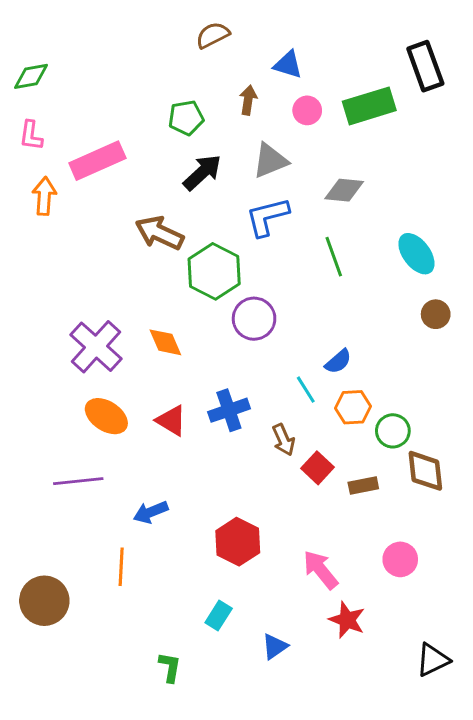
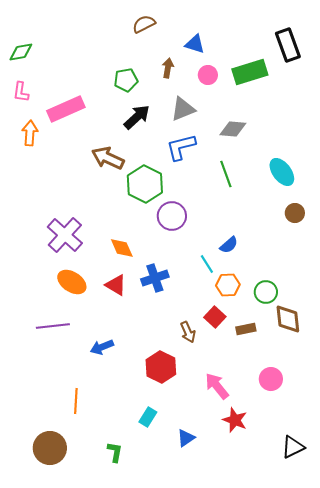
orange diamond: (165, 342) -> (122, 248), moved
orange hexagon: (353, 407) -> (228, 285), moved
brown arrow: (284, 440) -> (188, 332), moved
orange line: (121, 567) -> (76, 401), moved
brown circle: (44, 601) -> (50, 448), moved

